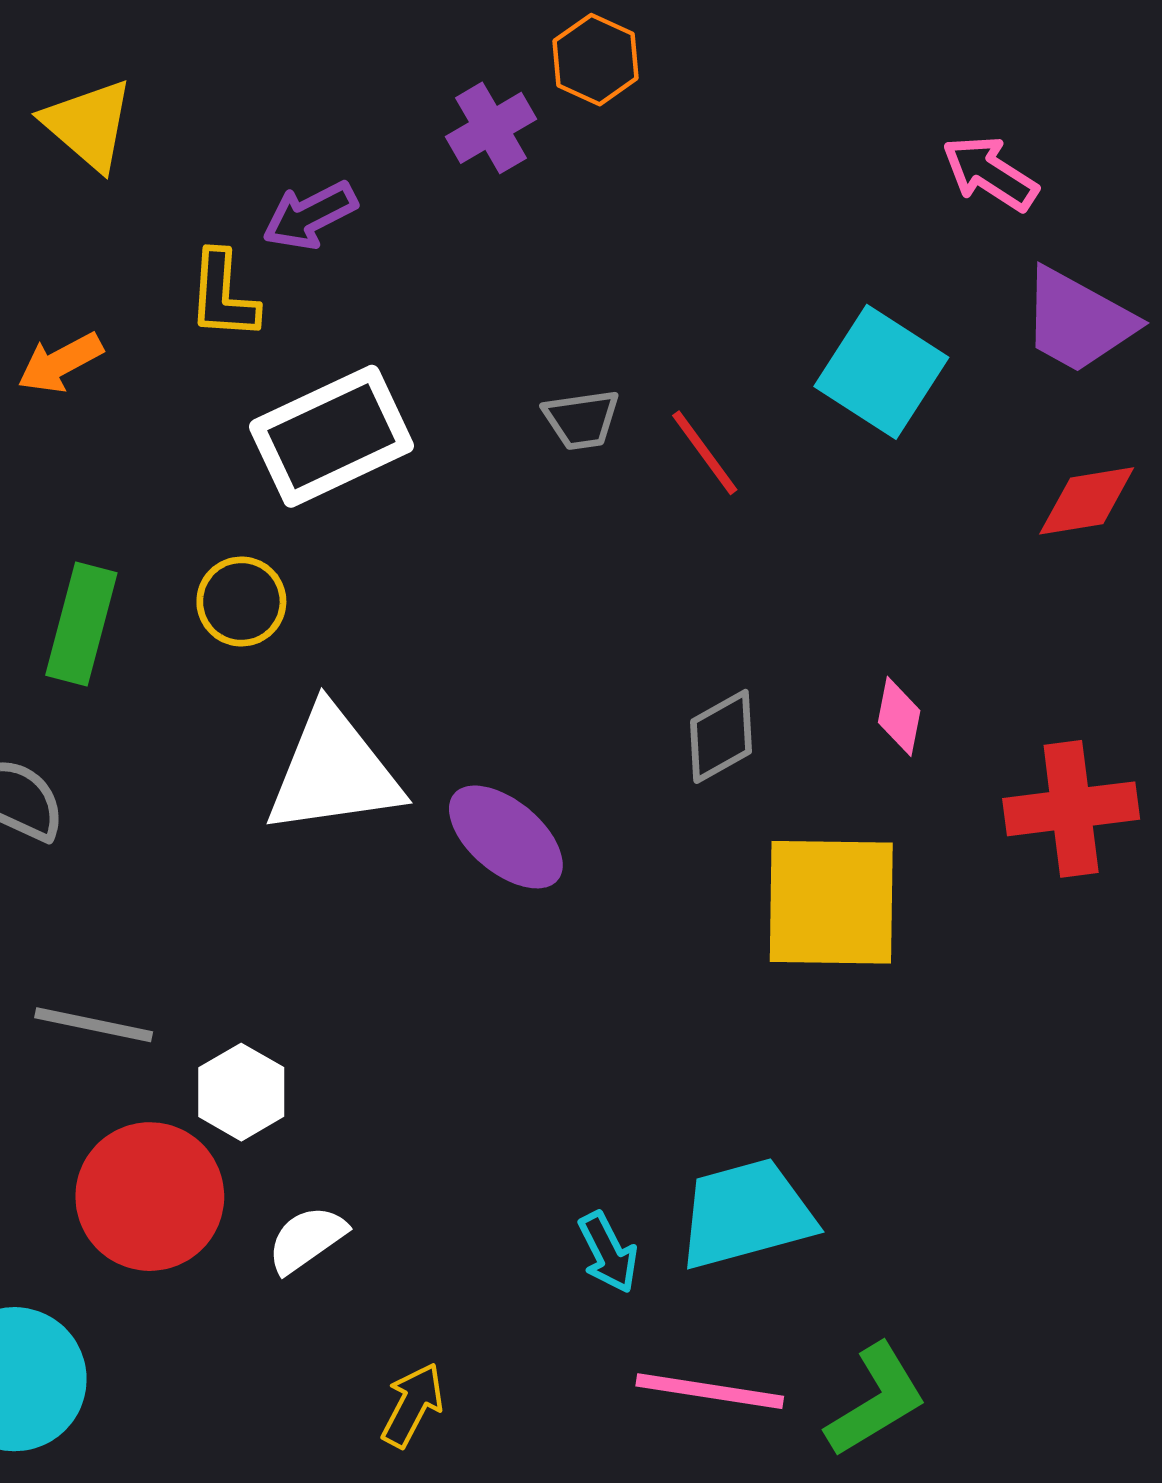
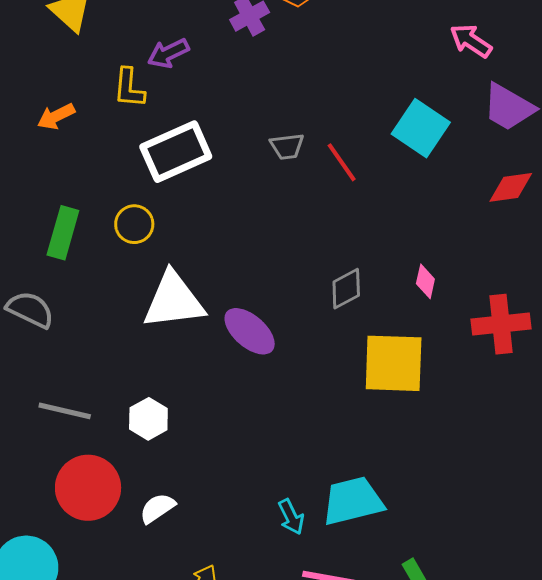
white hexagon: (241, 1092) -> (148, 419), moved

